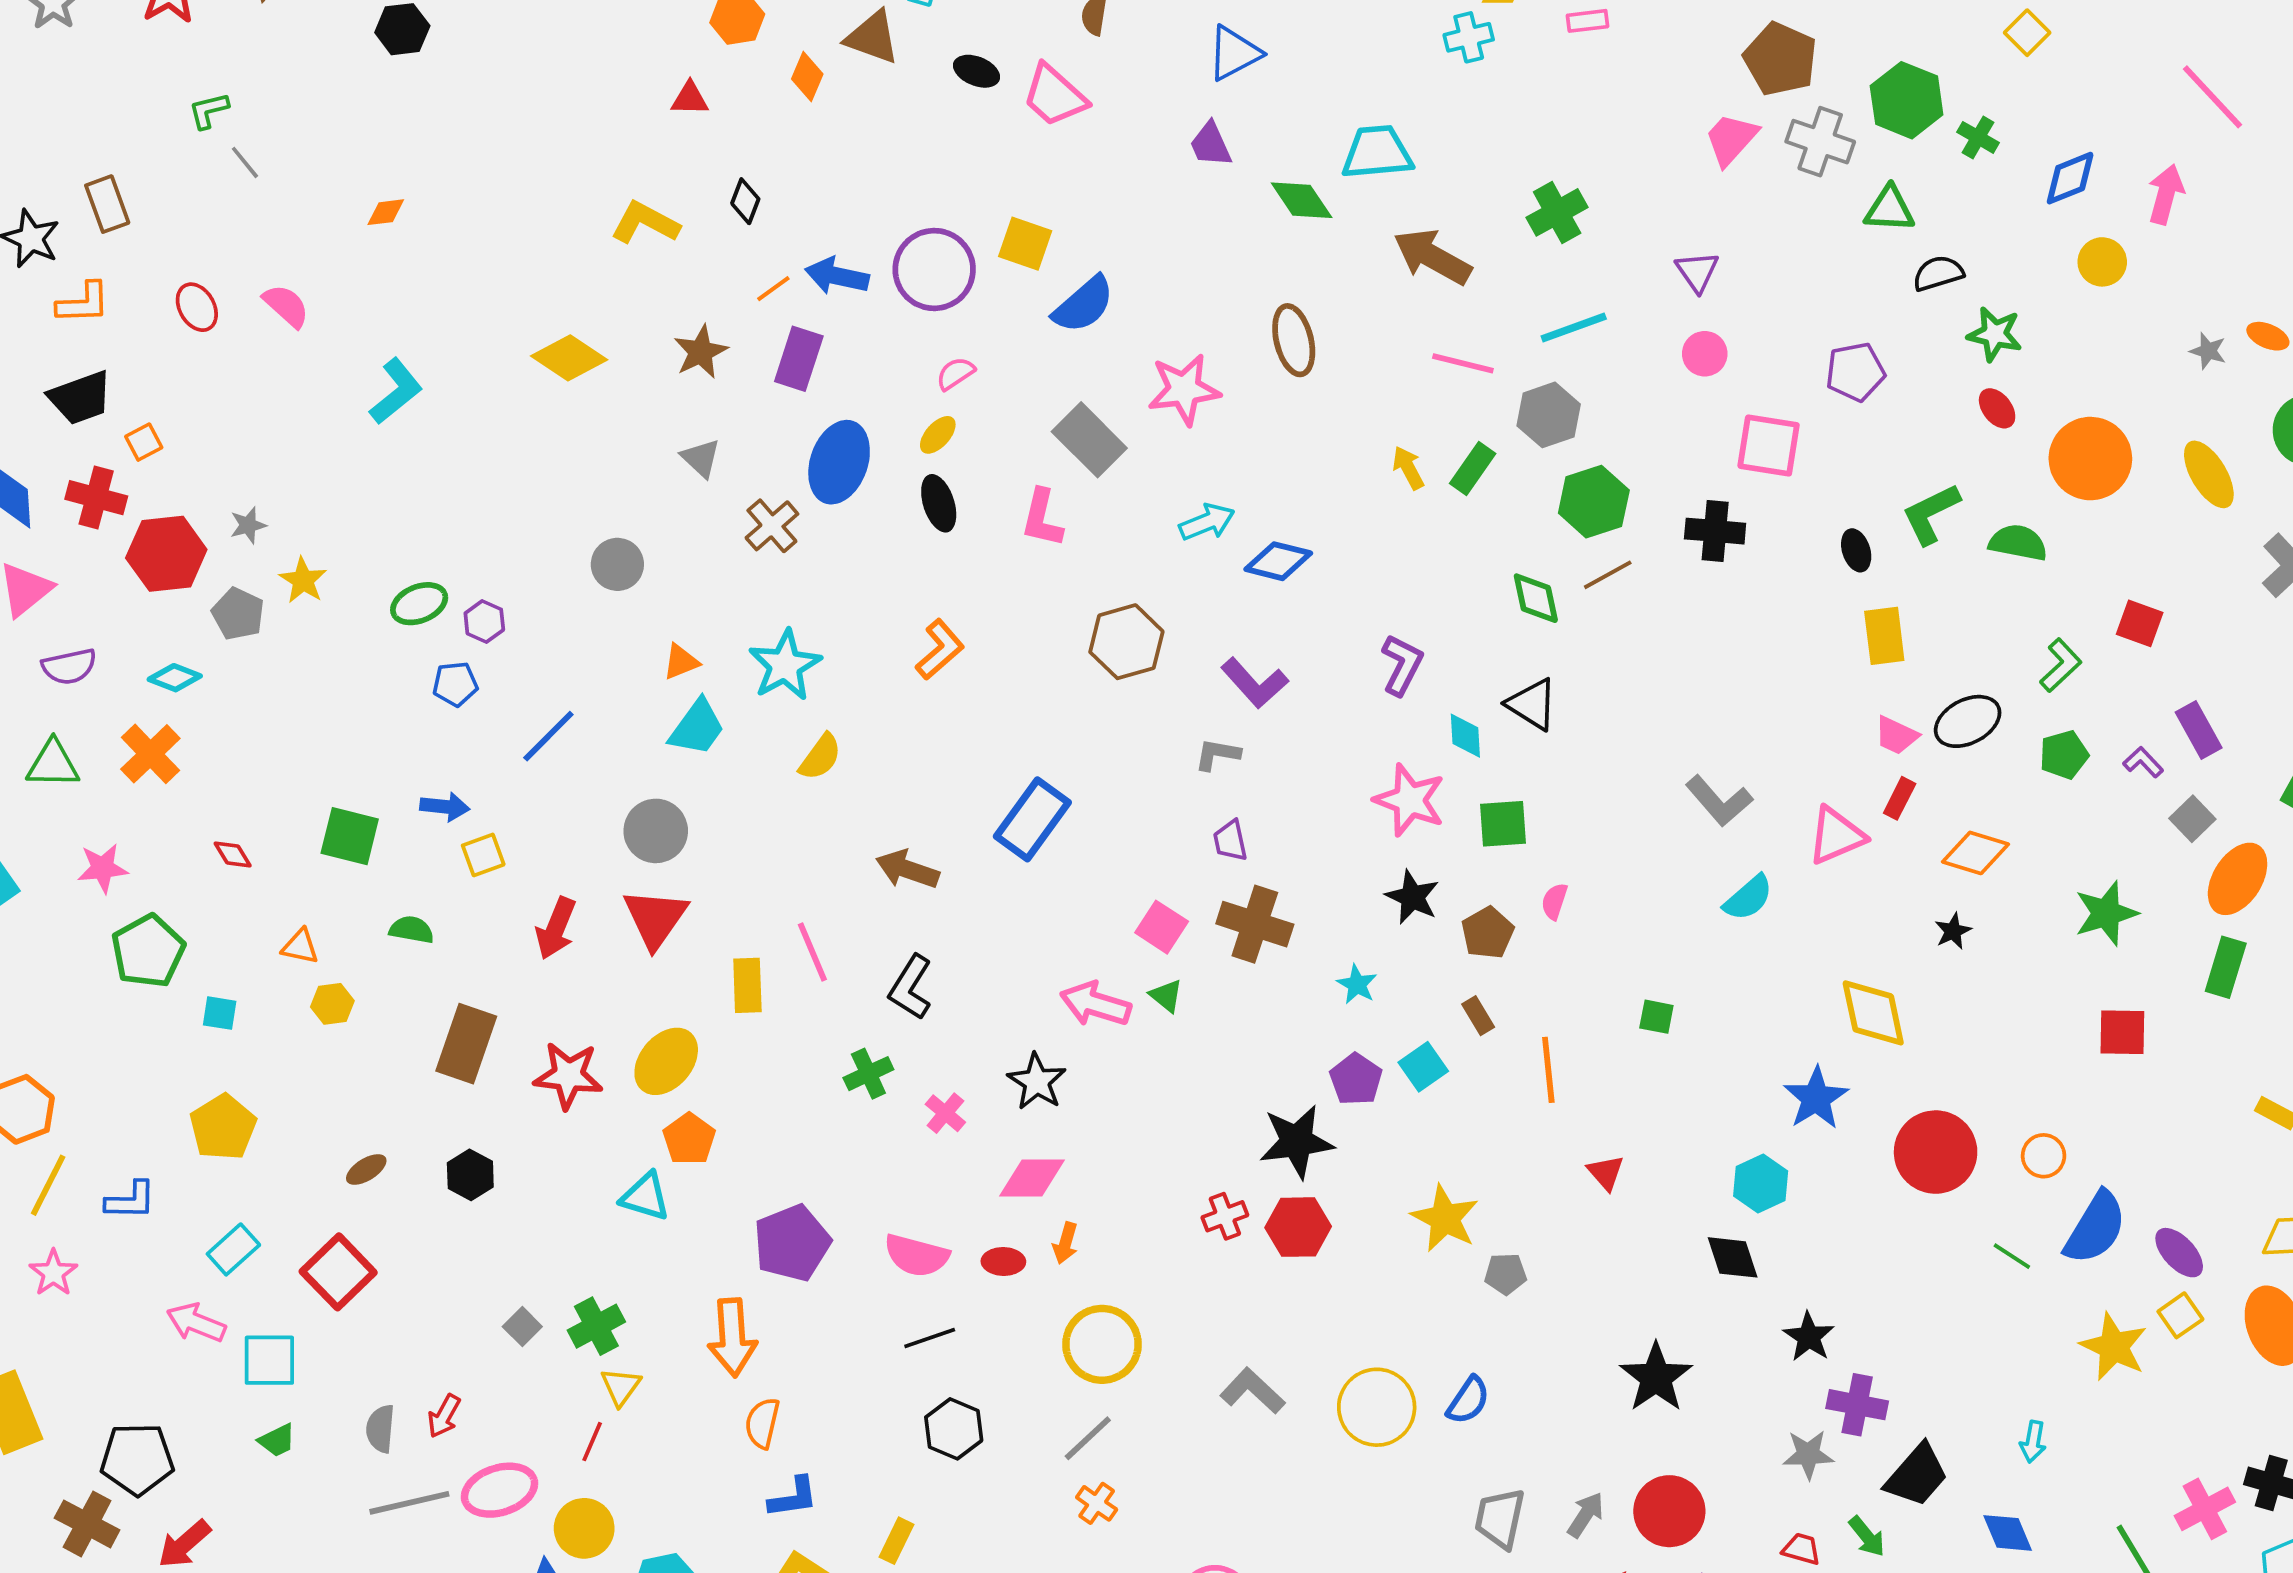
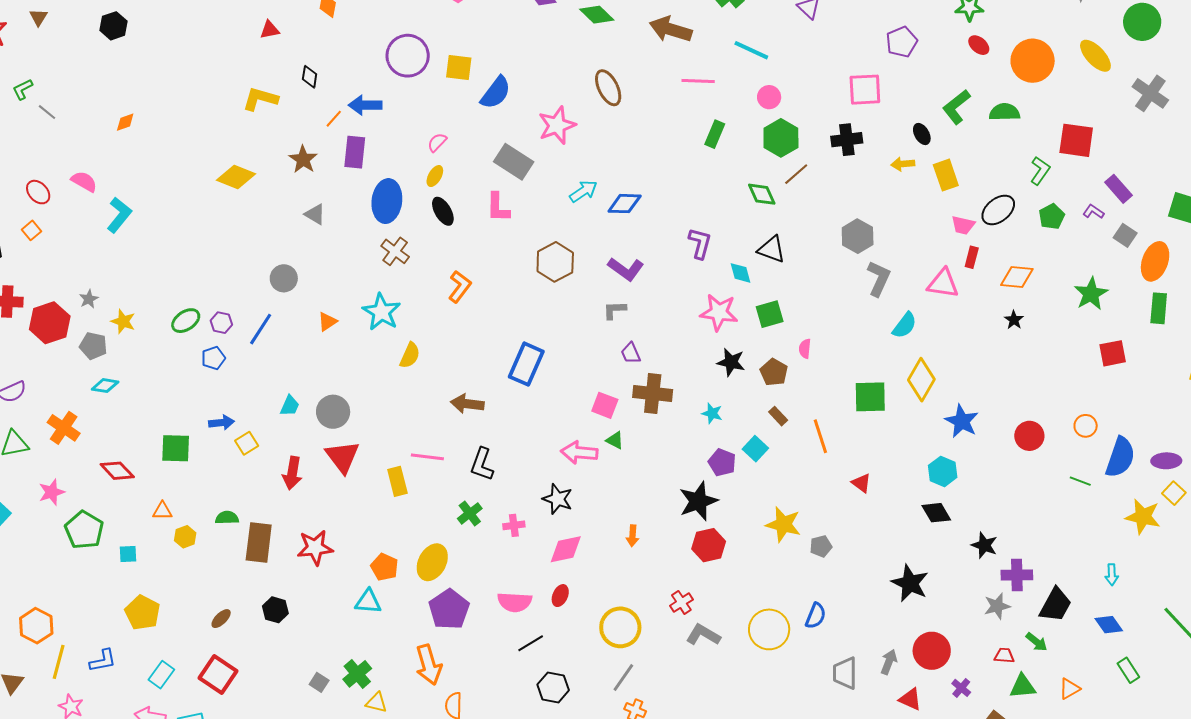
purple circle: (934, 269) -> (408, 56), moved
cyan line: (1574, 327) -> (751, 50), turned 57
pink circle: (1705, 354) -> (769, 97), moved
cyan L-shape: (396, 391) -> (119, 215), moved
gray hexagon: (1549, 415) -> (858, 236), moved
orange square: (144, 442) -> (31, 230), moved
yellow arrow: (1408, 468) -> (903, 164), moved, turned -55
brown cross: (772, 526) -> (395, 251), moved
red square: (2140, 623) -> (1076, 140), size x1.5
cyan diamond: (175, 678) -> (105, 386), moved
cyan trapezoid: (697, 728) -> (290, 406), moved, size x0.7
blue line: (548, 736) -> (261, 329), moved
gray L-shape: (1719, 801) -> (879, 279), turned -102
pink triangle: (1836, 836) -> (943, 283), turned 44
red diamond: (233, 854) -> (117, 471), size x1.6
green semicircle: (412, 930) -> (227, 518), moved
pink line: (812, 952) -> (427, 457), turned -48
yellow diamond: (1873, 1013) -> (921, 380), moved, turned 54
green square: (1656, 1017) -> (870, 397), size x1.8
yellow ellipse: (666, 1061) -> (432, 562), moved
pink cross: (945, 1113) -> (514, 525), turned -35
red circle: (1936, 1152) -> (1029, 436), size x0.7
red cross: (1225, 1216) -> (681, 603), moved
orange arrow: (1065, 1243) -> (633, 536), moved
purple ellipse: (2179, 1253) -> (1166, 461), turned -36
red ellipse: (1003, 1262) -> (560, 596), turned -55
yellow triangle: (621, 1387) -> (376, 703), turned -40

